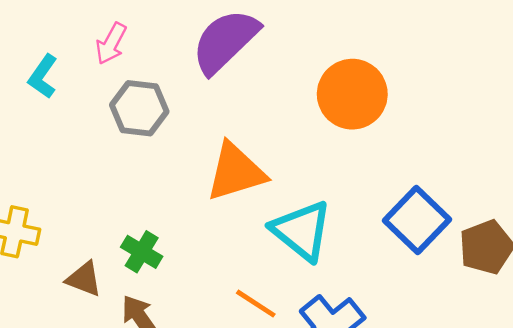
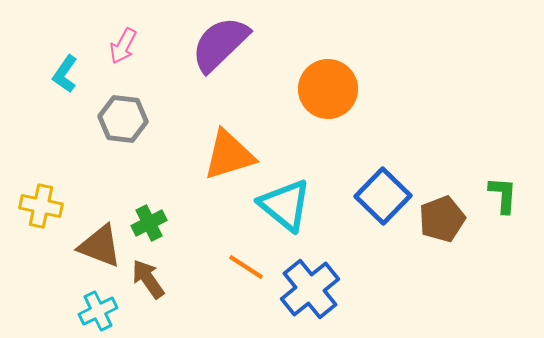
gray hexagon: (139, 108) -> (123, 119), moved
green cross: (142, 252) -> (149, 223), turned 32
brown triangle: (84, 279) -> (100, 246), size x1.4

